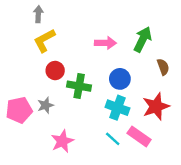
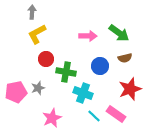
green arrow: (143, 39) -> (119, 33), turned 100
brown semicircle: (163, 67) -> (125, 58), moved, turned 96
cyan cross: (117, 108) -> (83, 93), moved

